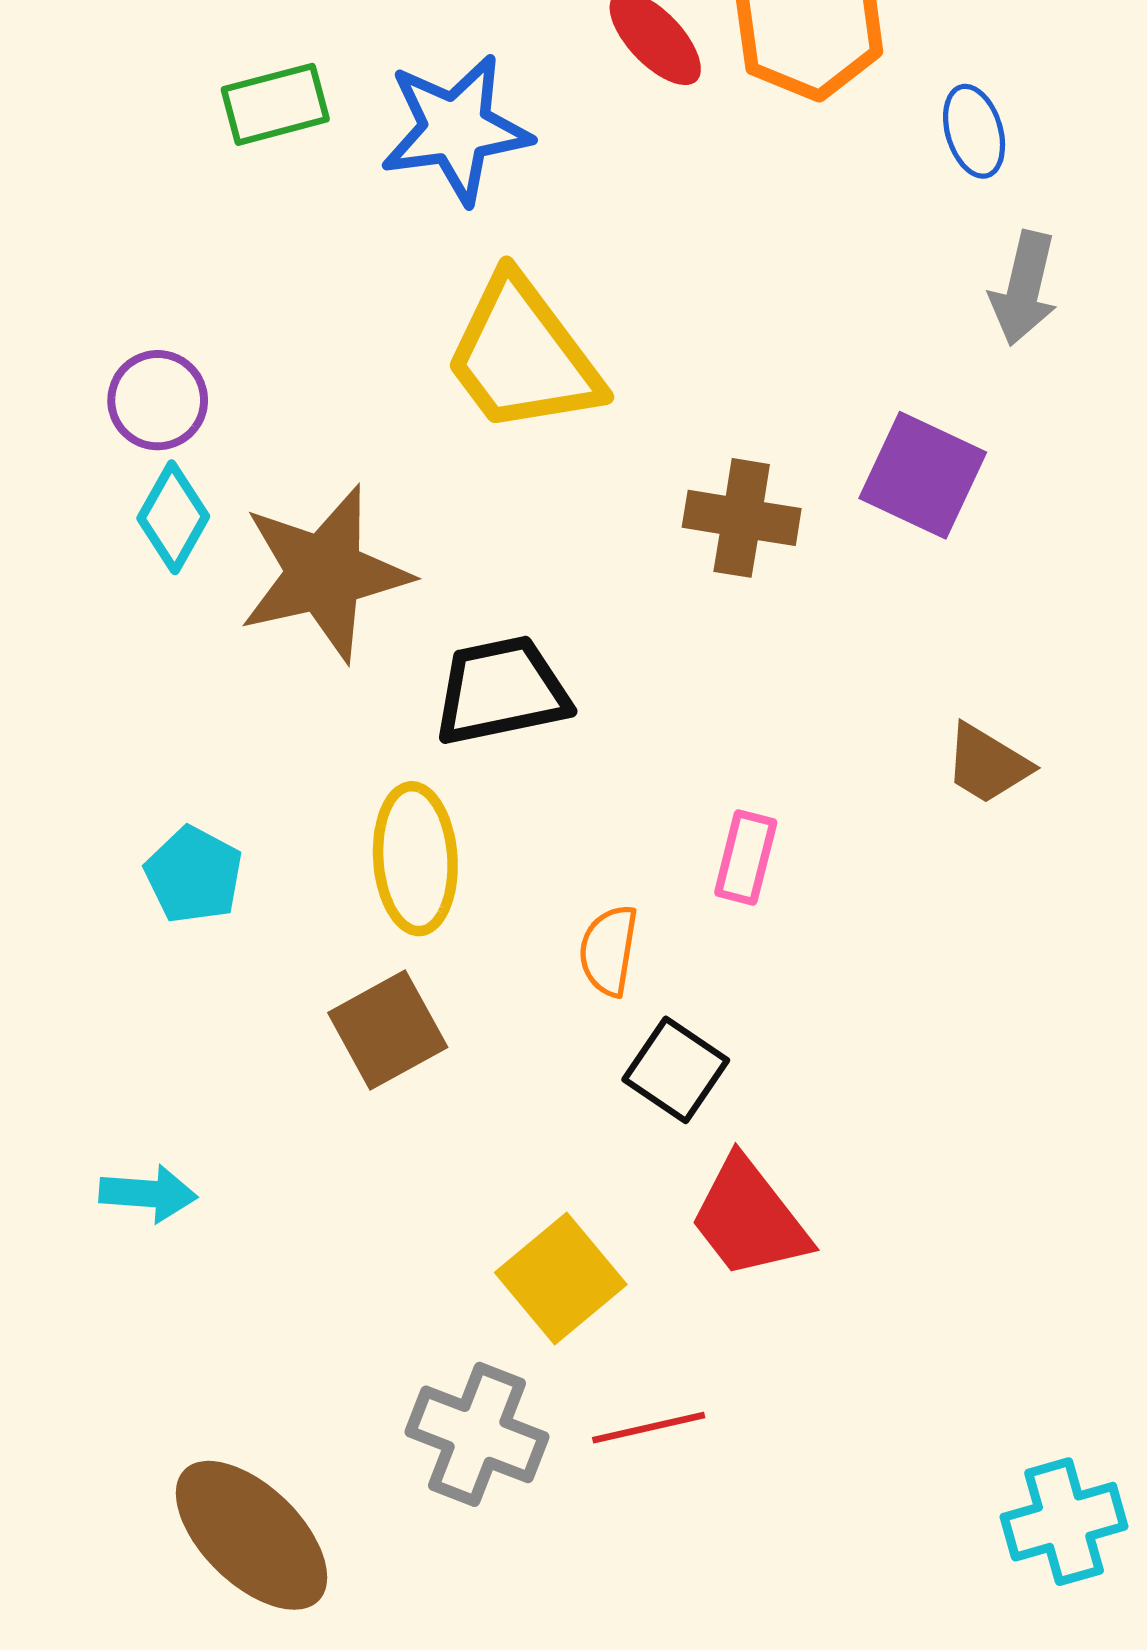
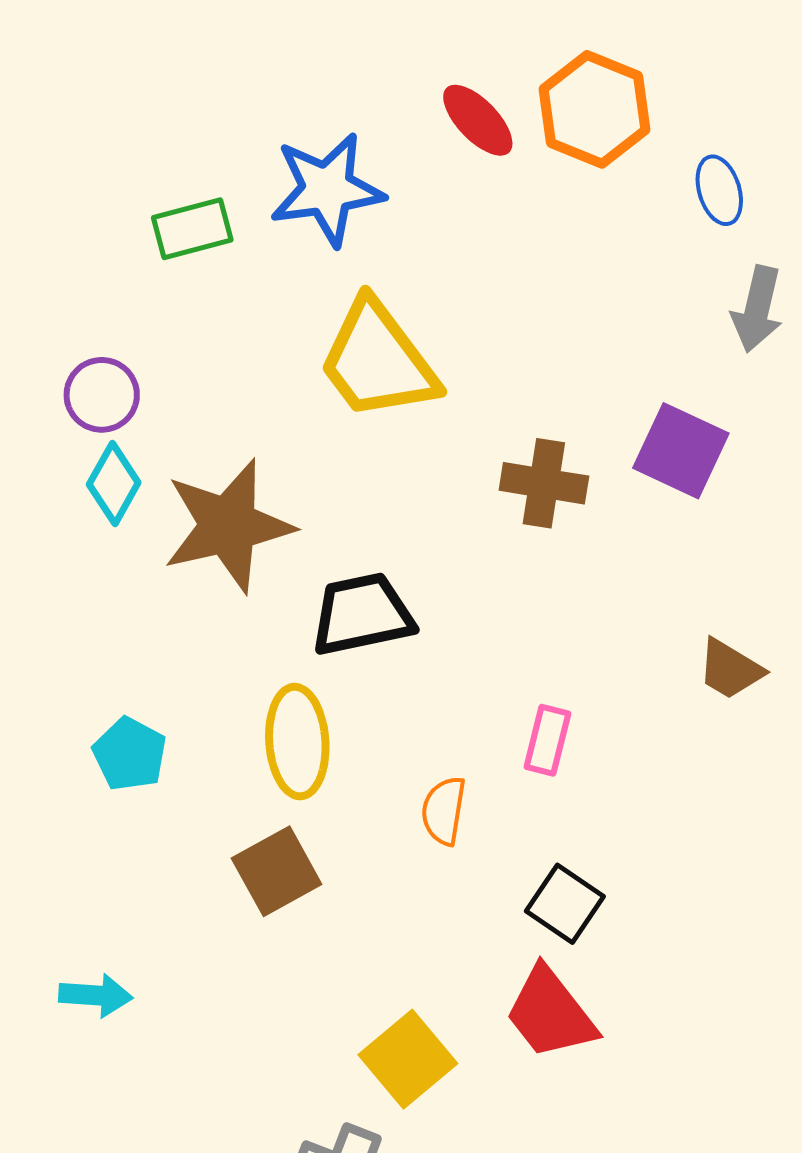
green rectangle: (275, 104) -> (192, 229), moved
black square: (676, 1070) -> (565, 904), moved

